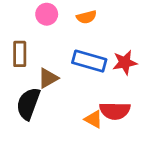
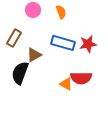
orange semicircle: (86, 17) -> (61, 12), turned -96
brown rectangle: (20, 54) -> (14, 38), turned 30

